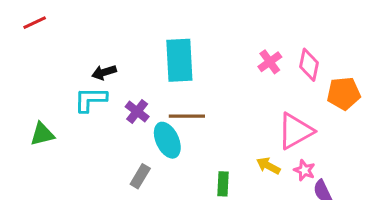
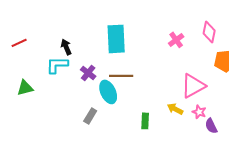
red line: (35, 23) -> (19, 43), moved
pink diamond: (309, 65) -> (209, 32), moved
black arrow: (104, 72) -> (66, 47), turned 84

